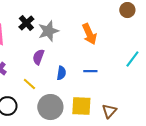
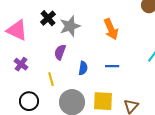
yellow line: (29, 84) -> (51, 79), turned 32

